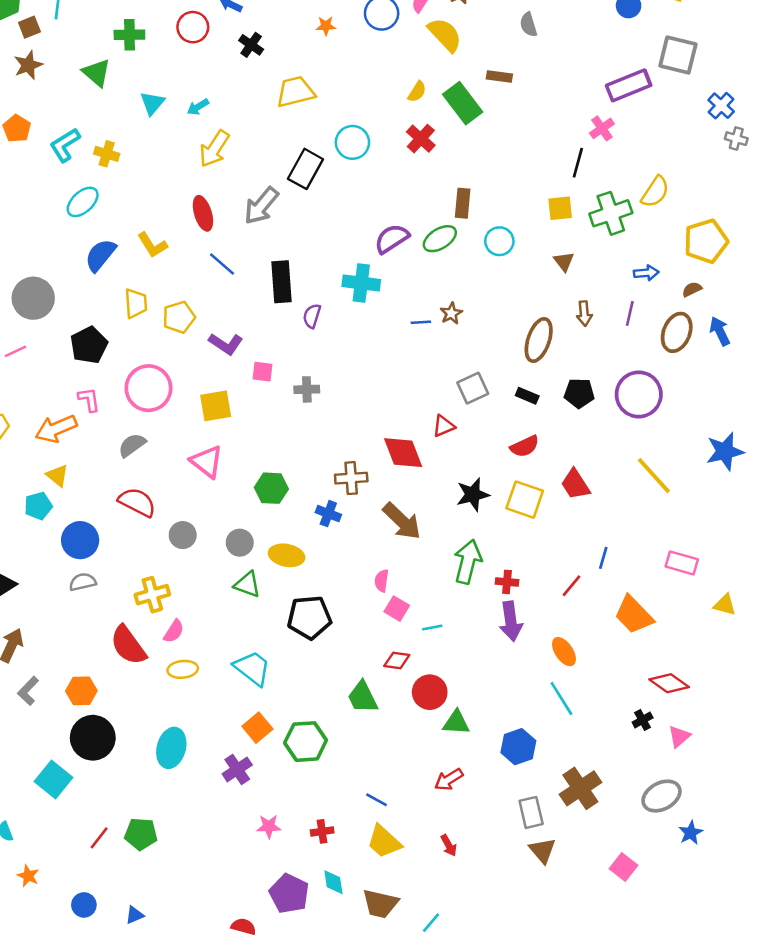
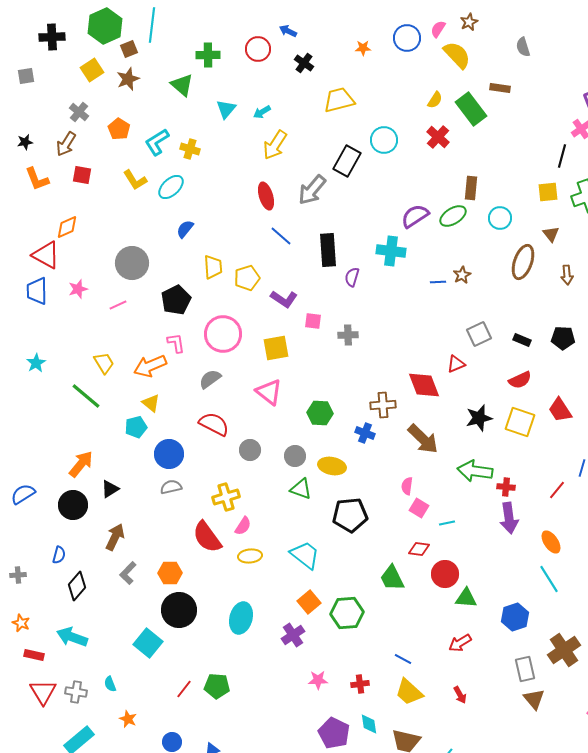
yellow L-shape: (152, 245) -> (135, 180), moved
blue semicircle: (100, 255) -> (185, 229), size x0.7
brown ellipse: (539, 340) -> (523, 262), moved
green arrow: (468, 562) -> (475, 471), turned -96

